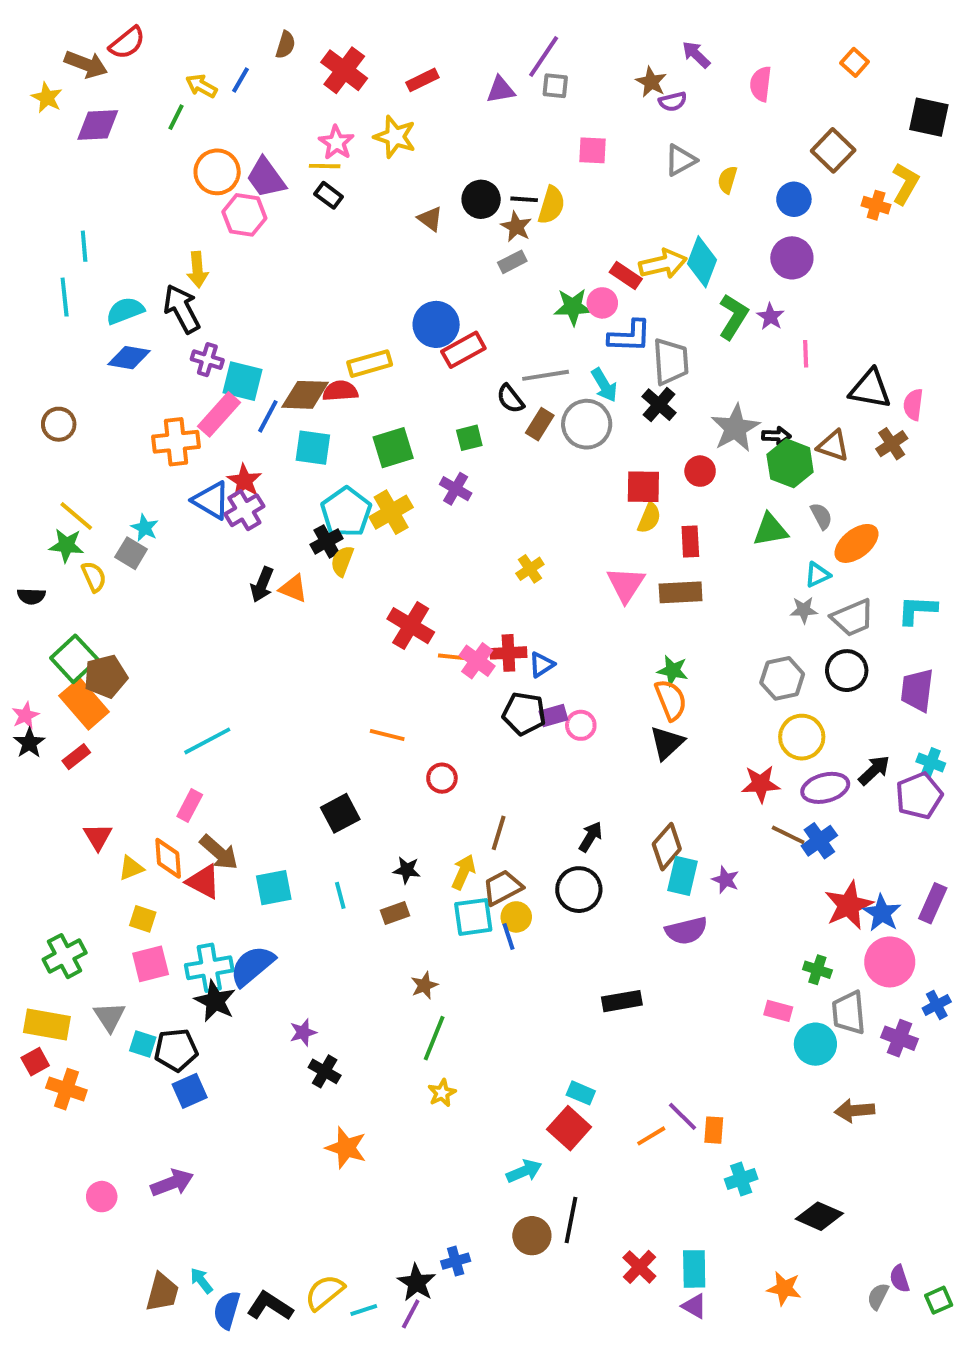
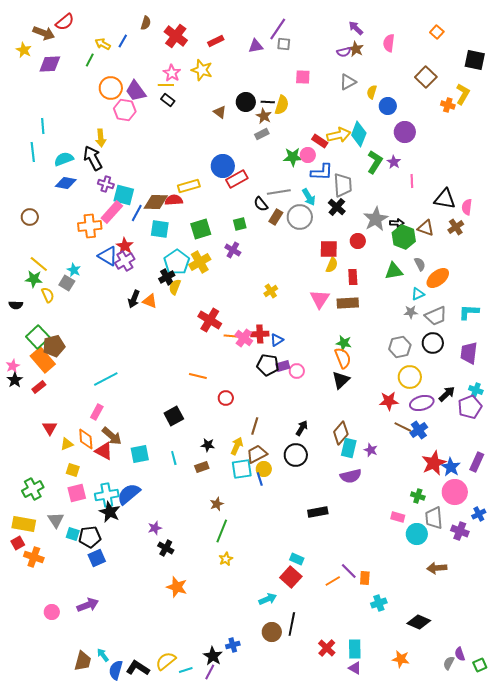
brown star: (651, 82) -> (356, 49), moved
blue circle: (794, 199) -> (388, 106), moved

